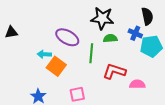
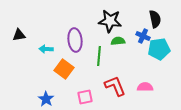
purple ellipse: (67, 37) -> (75, 40), turned 55
cyan arrow: (44, 54) -> (46, 49), moved
red L-shape: (114, 71) -> (115, 86), moved, turned 50

